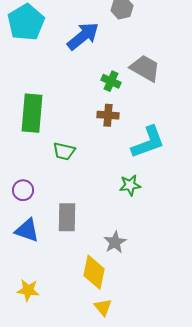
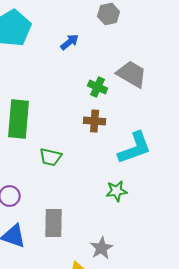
blue arrow: (83, 36) -> (70, 42), size x0.6

